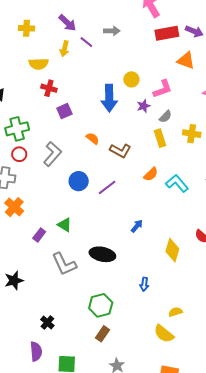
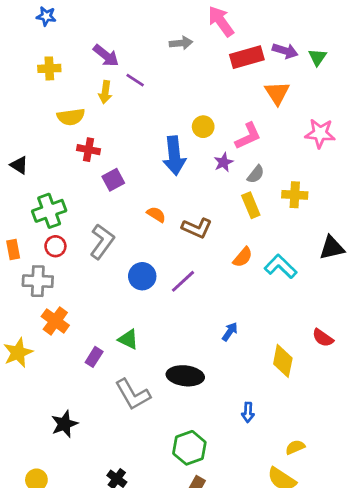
gray arrow: (112, 31) -> (181, 43), moved
orange triangle: (186, 60) -> (277, 93), turned 42

